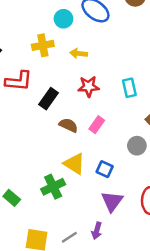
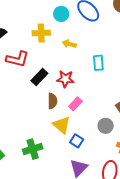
red star: (89, 86) -> (65, 79), moved
cyan rectangle: (129, 88) -> (98, 63), moved
brown semicircle: (68, 125) -> (52, 101), turned 56
yellow triangle: (74, 164) -> (62, 125), moved

